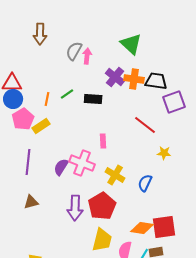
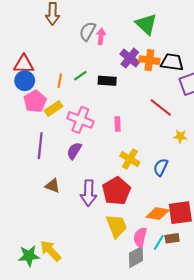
pink cross: (82, 163) -> (80, 120), moved
brown triangle: (31, 202) -> (53, 186), moved, turned 35
yellow trapezoid: (102, 240) -> (116, 226), turned -35

